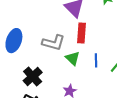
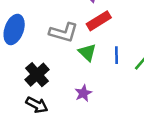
red rectangle: (82, 33) -> (99, 21), turned 54

